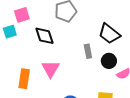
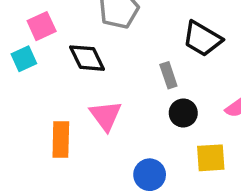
black circle: (109, 61) -> (183, 113), moved

